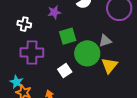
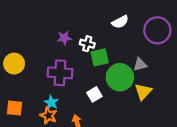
purple star: (54, 12) -> (64, 38), moved
white cross: (24, 24) -> (87, 44), moved
cyan star: (17, 82) -> (51, 102), moved

